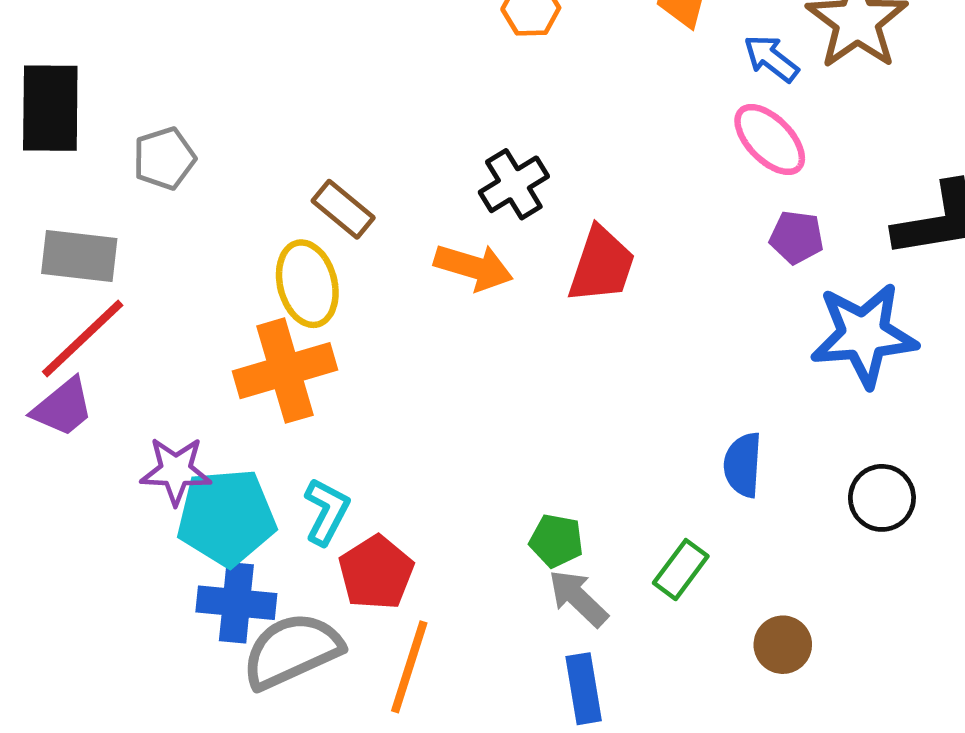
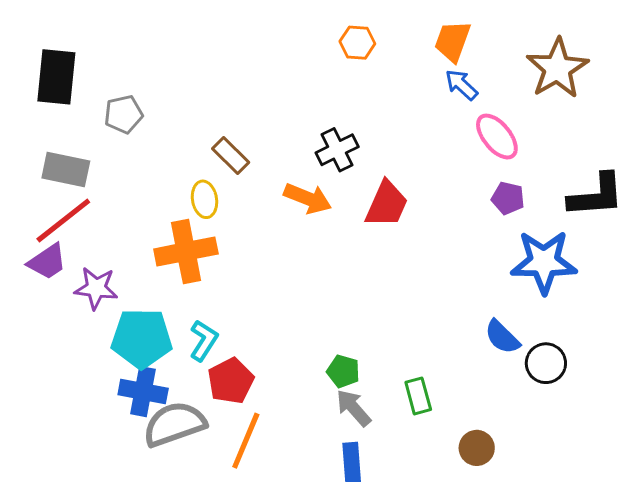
blue arrow: (771, 58) -> (461, 85), moved
yellow ellipse: (307, 284) -> (205, 199), size x0.7
blue semicircle: (743, 465) -> (502, 337), moved, turned -54
purple star: (176, 471) -> (96, 288), moved
green rectangle: (681, 570) -> (418, 396), turned -57

